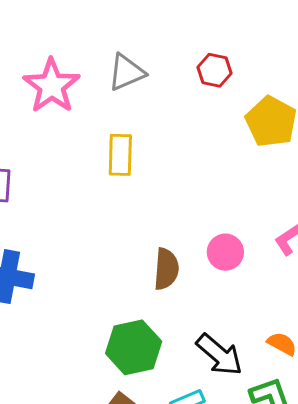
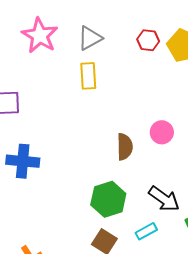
red hexagon: (214, 70) -> (148, 40), moved
gray triangle: (126, 72) -> (90, 38), moved

